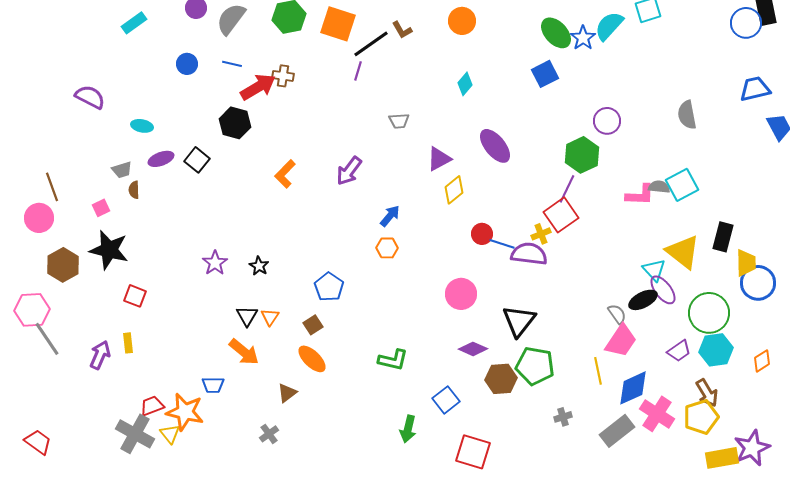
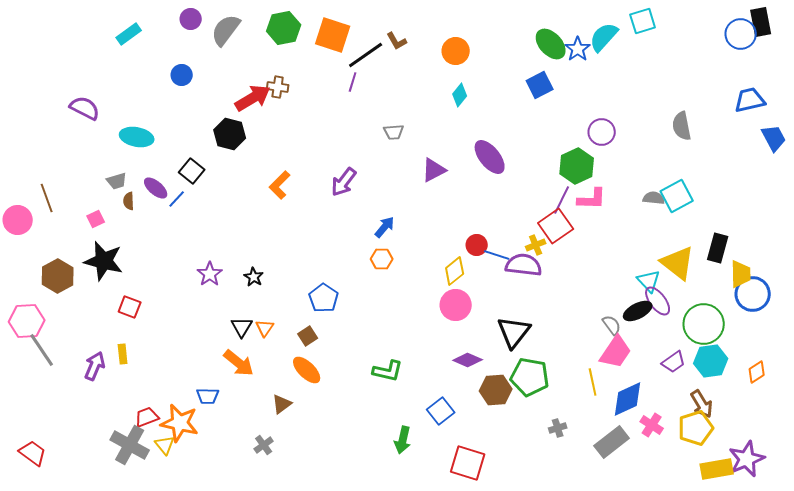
orange circle: (462, 21) -> (456, 51), moved
blue line: (232, 64) -> (177, 199), moved, turned -60
cyan ellipse: (142, 126) -> (137, 137), size x1.5
purple ellipse: (161, 159) -> (156, 188), moved, turned 60
yellow diamond: (454, 190) -> (455, 271), moved
pink L-shape: (640, 195) -> (592, 199), moved
pink circle: (39, 218) -> (18, 220), moved
pink cross: (657, 414) -> (652, 425), size x0.7

